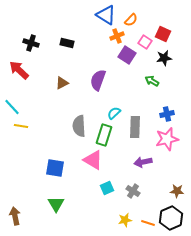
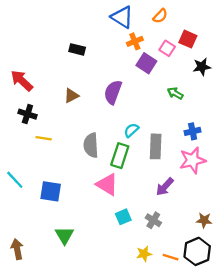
orange semicircle: (131, 20) -> (160, 16), moved
black cross: (31, 43) -> (27, 114), moved
black star: (164, 58) -> (202, 67), moved
cyan line: (12, 107) -> (15, 180), moved
yellow line: (21, 126) -> (44, 138), moved
purple arrow: (143, 162) -> (165, 187), turned -36
blue square: (55, 168) -> (51, 191), moved

